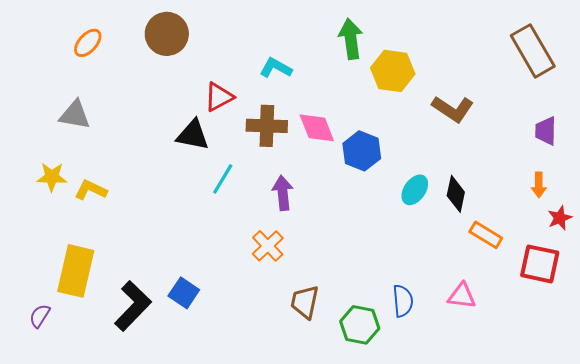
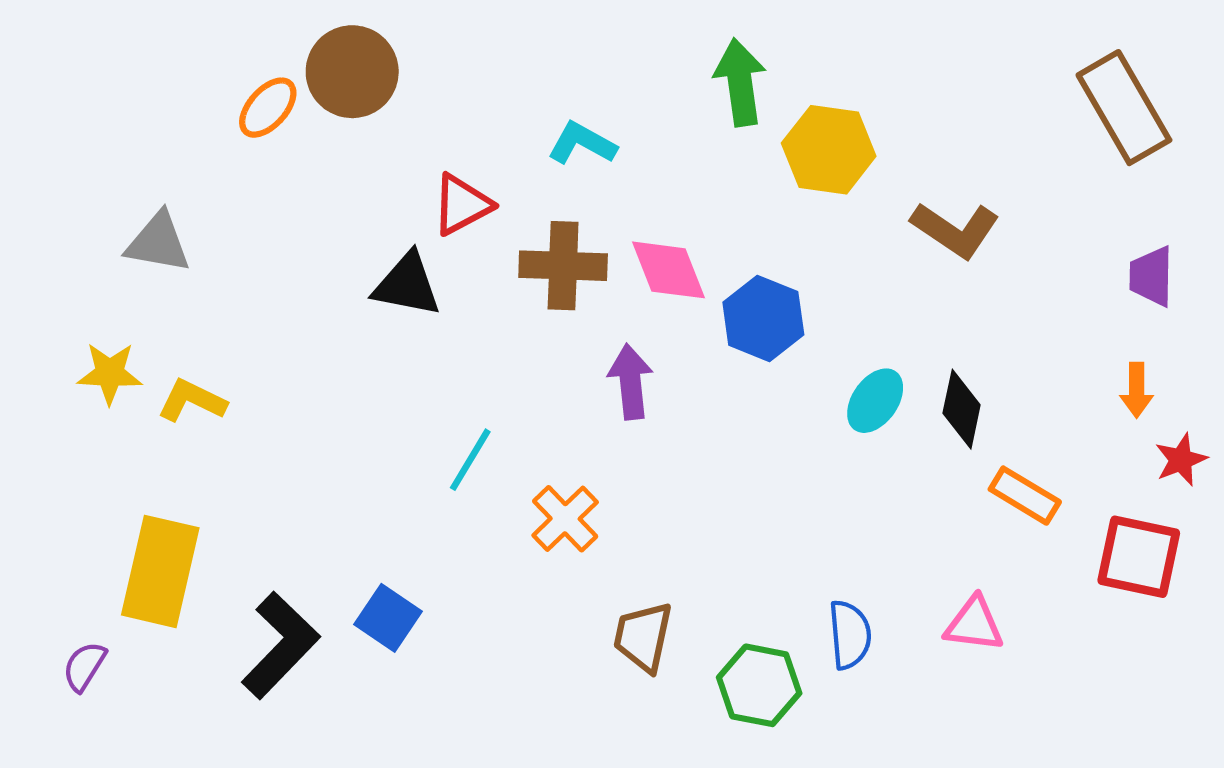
orange ellipse: (88, 43) -> (268, 108), moved
cyan line: (223, 179) -> (470, 460), moved
purple arrow: (283, 193) -> (630, 382), moved

